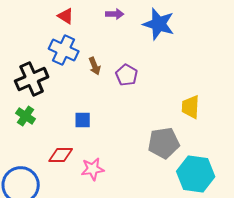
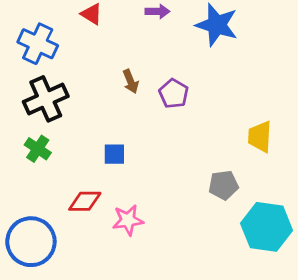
blue cross: (64, 50) -> (38, 44), moved
gray pentagon: (164, 143) -> (223, 185), size x0.7

